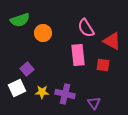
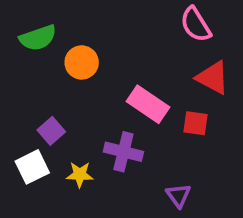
pink semicircle: (86, 28) -> (196, 24), moved
pink rectangle: (78, 55) -> (148, 104), turned -50
purple cross: (65, 94) -> (123, 152), moved

